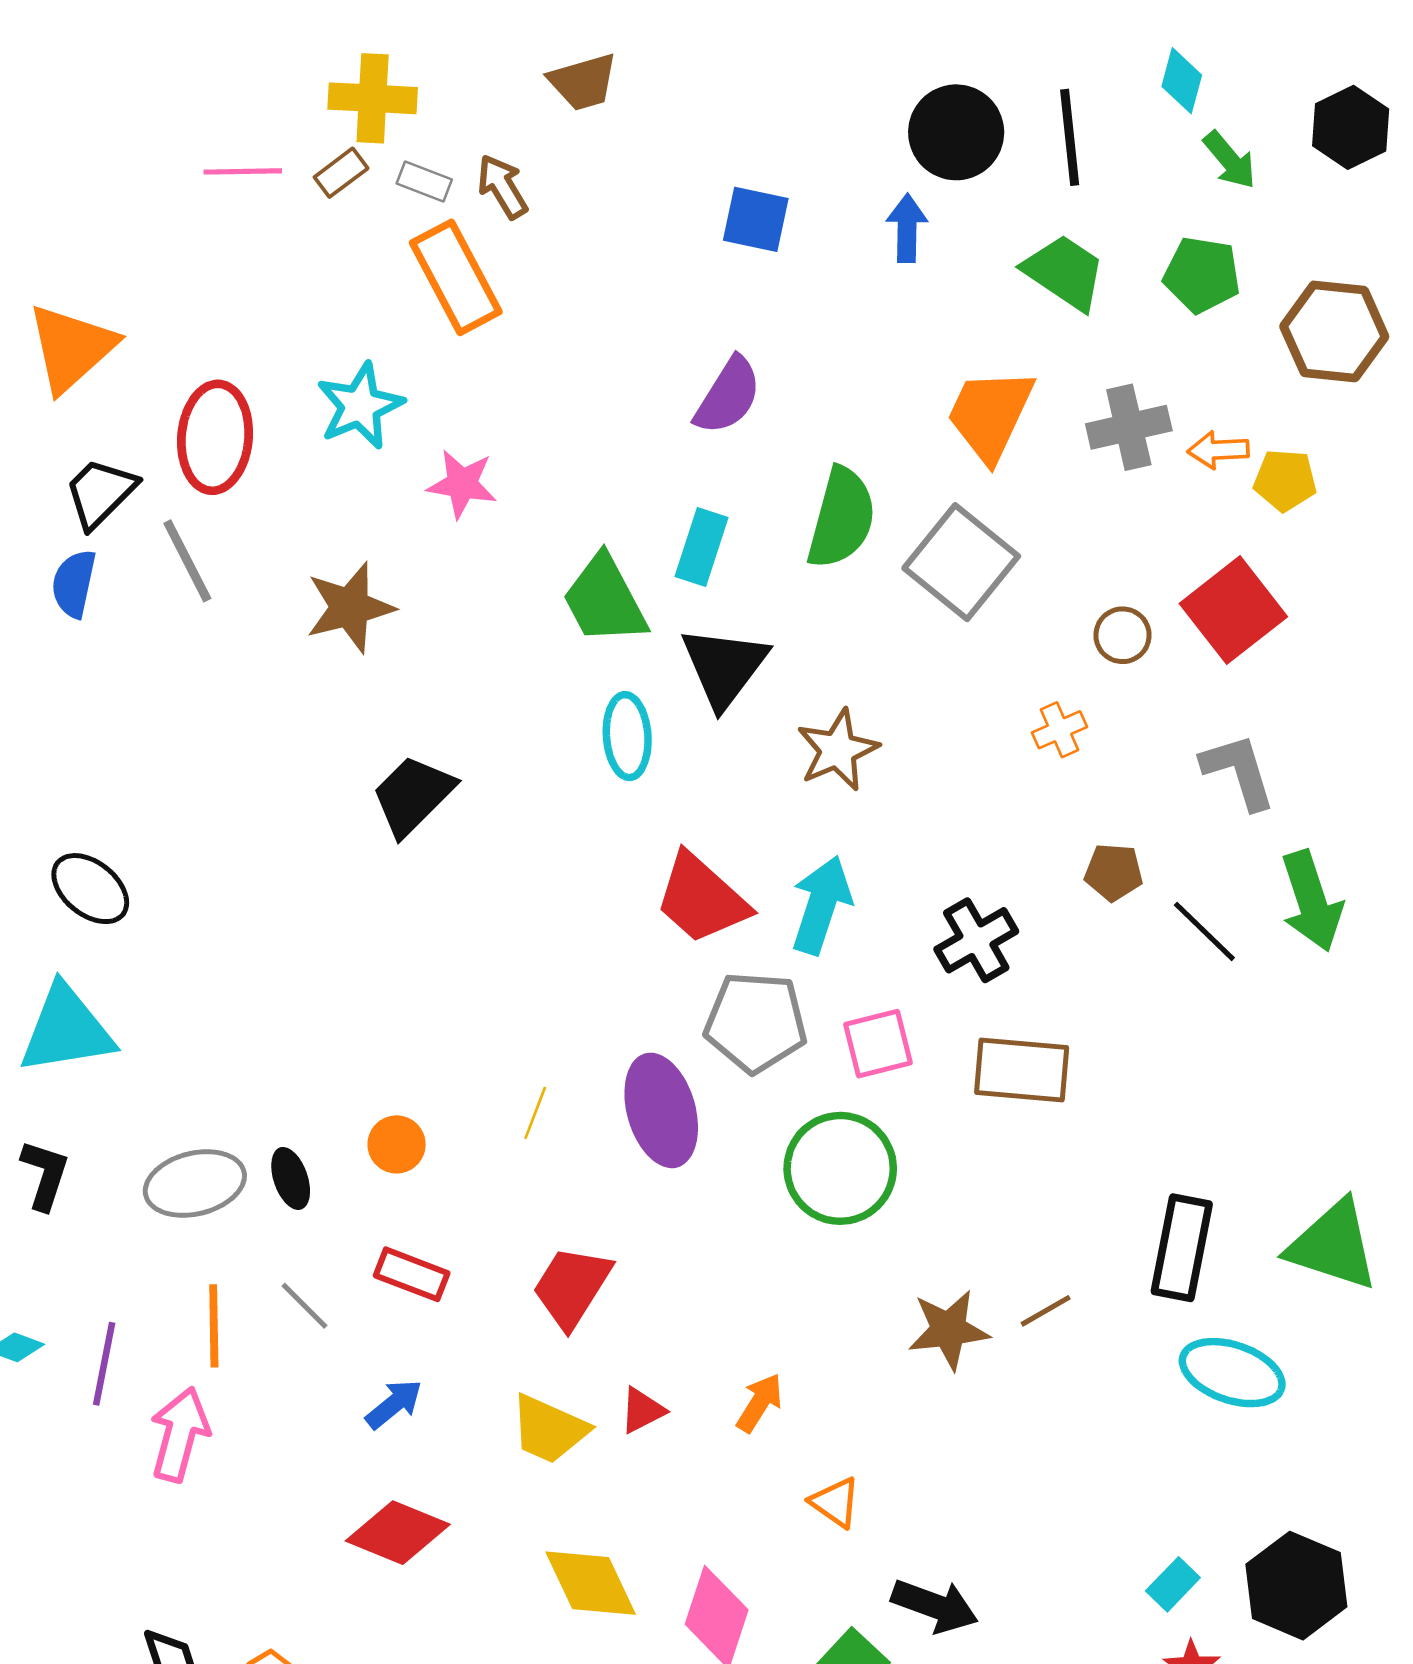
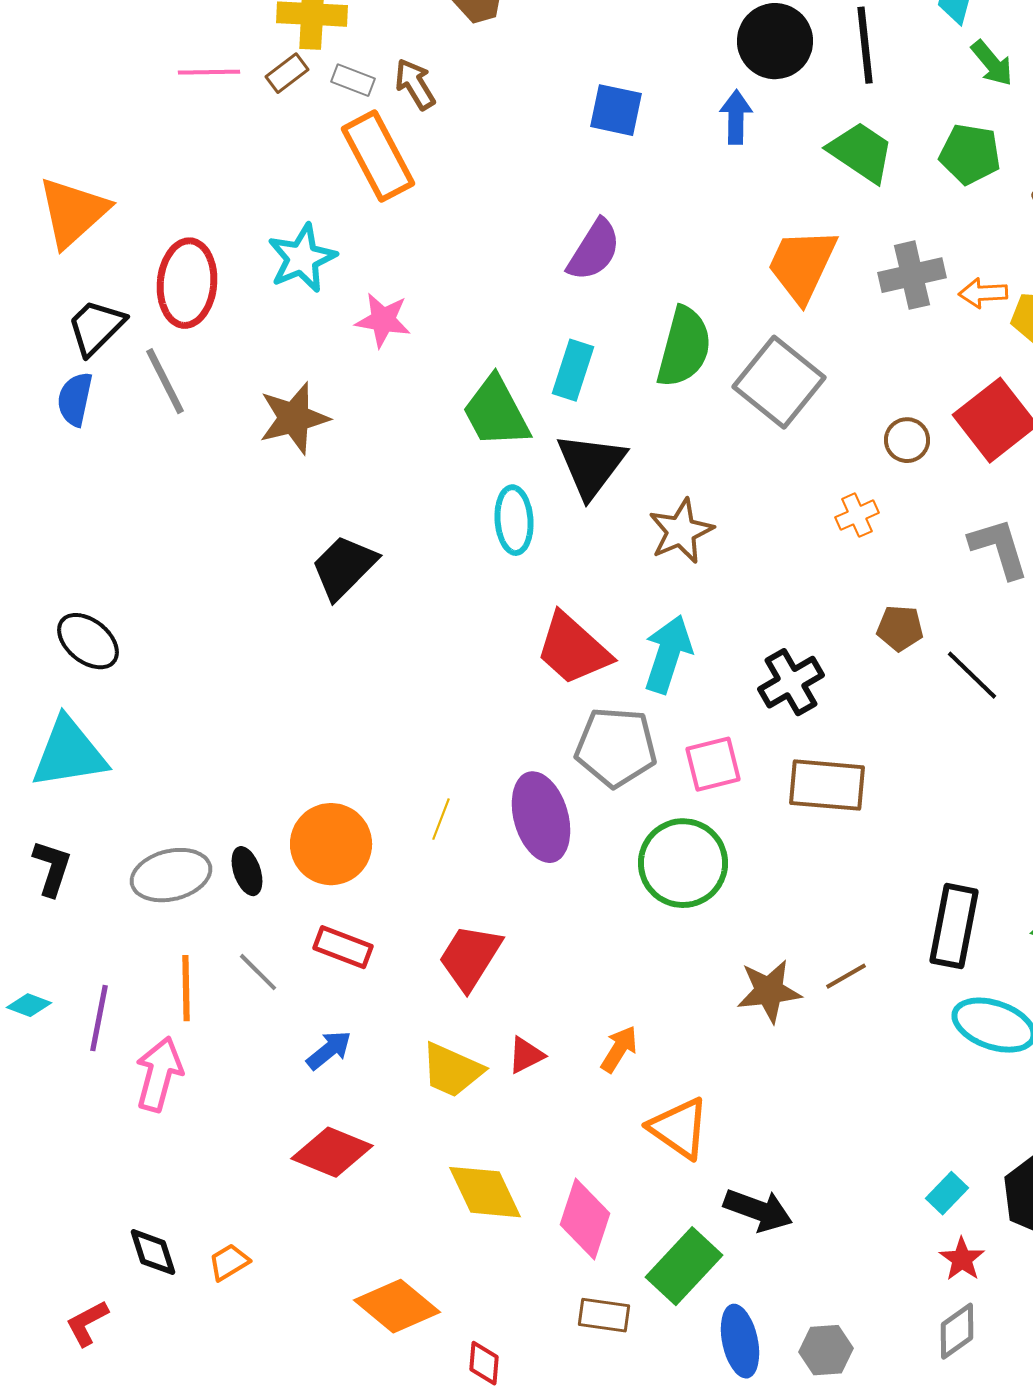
orange circle: (397, 1144) -> (331, 844), size x1.8
orange triangle: (835, 1502) -> (679, 1128), size x1.5

